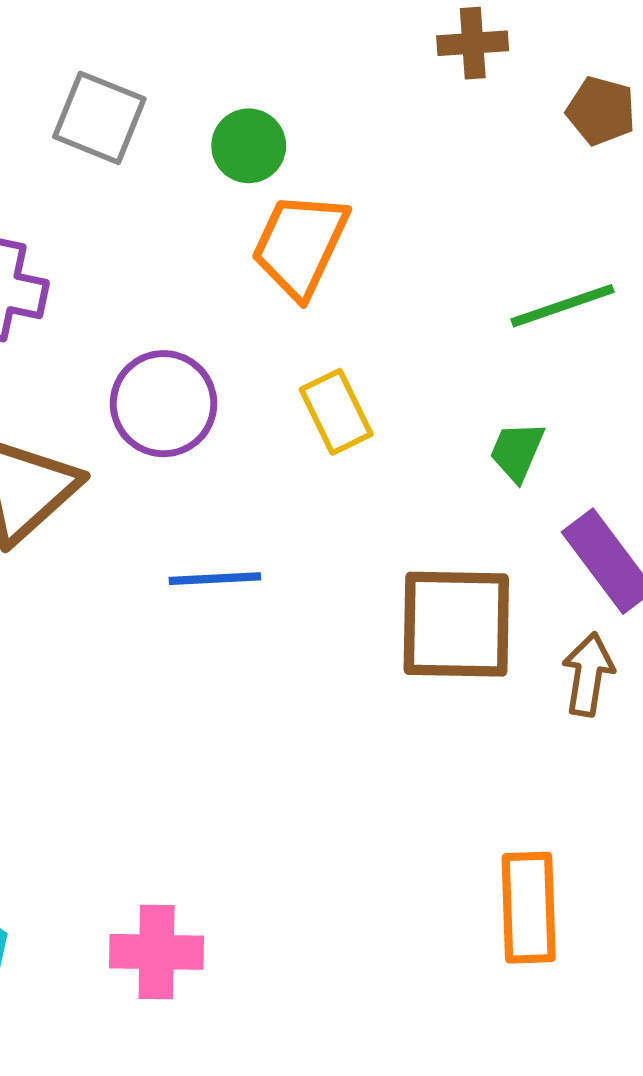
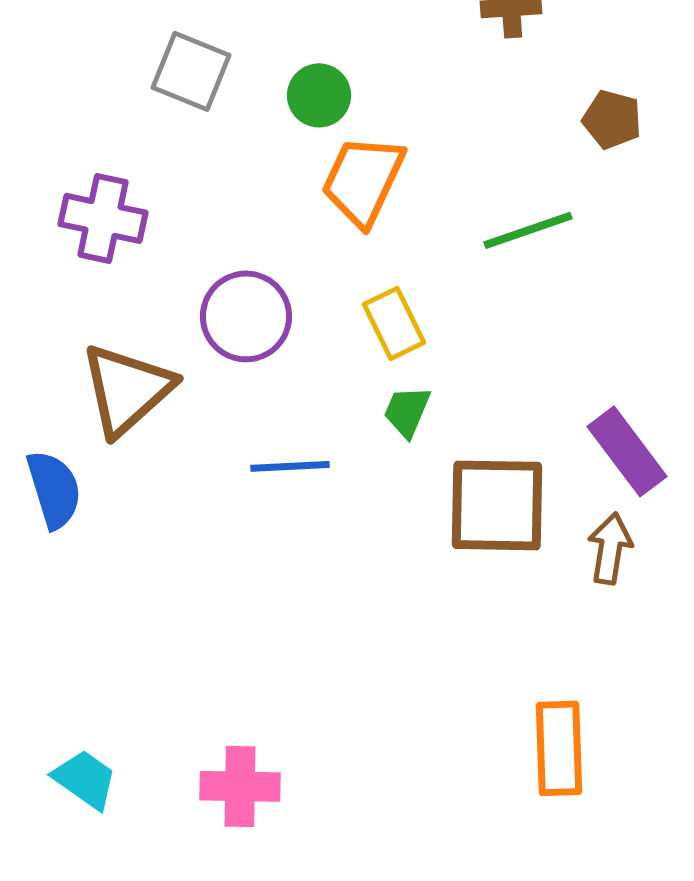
brown pentagon: (601, 111) -> (612, 119), moved
green line: (562, 306) -> (528, 230), moved
green trapezoid: (517, 451) -> (407, 411), moved

